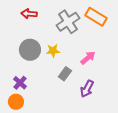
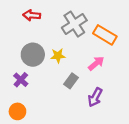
orange rectangle: (96, 17) -> (105, 35), moved
purple cross: (20, 83) -> (21, 80), moved

